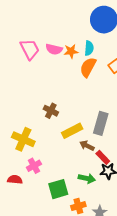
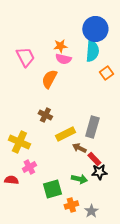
cyan semicircle: (89, 48) -> (92, 51), moved, size x1.5
pink semicircle: (54, 49) -> (63, 59), moved
orange star: (71, 51) -> (60, 46), moved
orange semicircle: (88, 67) -> (49, 79), moved

